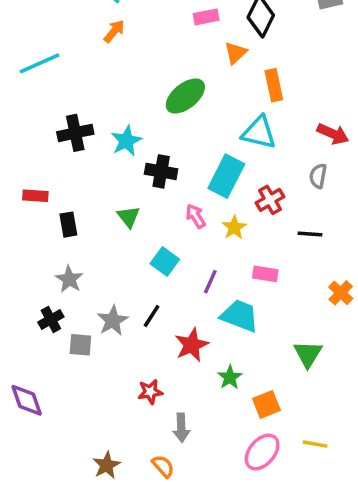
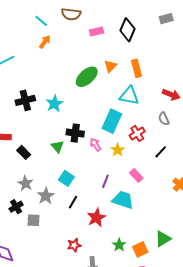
orange triangle: (236, 53) -> (110, 66), moved
black cross: (161, 171) -> (75, 133), moved
gray semicircle: (318, 176) -> (164, 119), turned -32
black rectangle: (68, 225) -> (24, 152), turned -32
black line: (310, 234) -> (161, 152), turned -48
cyan square: (165, 262) -> (66, 178), moved
pink rectangle: (265, 274) -> (136, 175), turned 40
gray star: (113, 321) -> (46, 196), moved
green triangle: (308, 354) -> (163, 239), moved, turned 30
green star: (230, 377) -> (119, 245), moved

